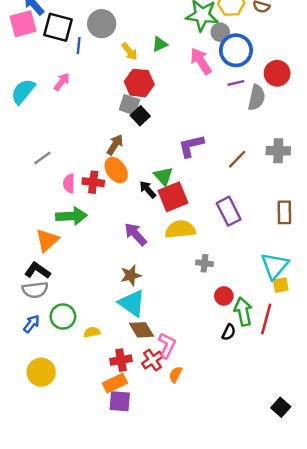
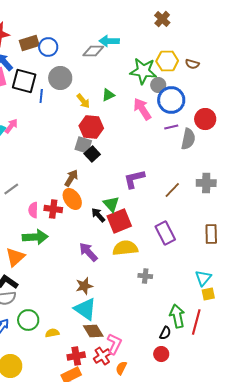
pink arrow: (62, 82) -> (11, 126), moved
cyan triangle: (275, 266) -> (203, 278), size x0.7
red circle: (224, 296) -> (161, 354), moved

